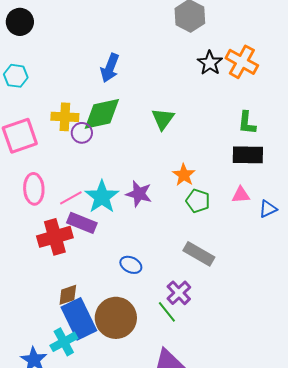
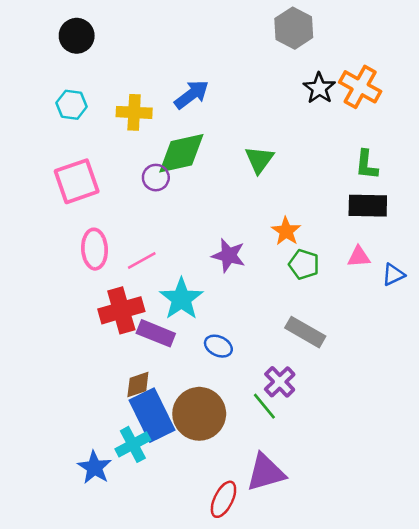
blue arrow: (110, 68) -> (192, 95), turned -148
yellow cross: (65, 117) -> (134, 112), moved
cyan star: (102, 197) -> (181, 299), moved
purple rectangle: (82, 223) -> (156, 333), moved

